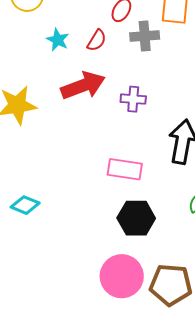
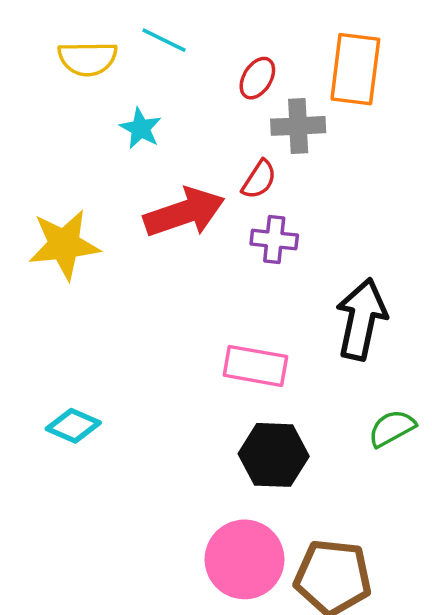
red semicircle: (97, 40) -> (259, 180), moved

